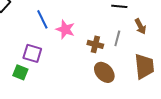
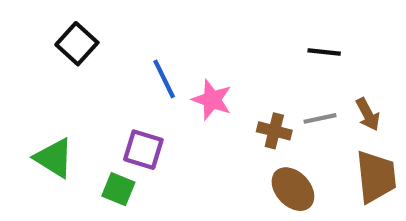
brown arrow: (140, 26) -> (368, 114), moved
gray line: (117, 38) -> (320, 118), turned 63

